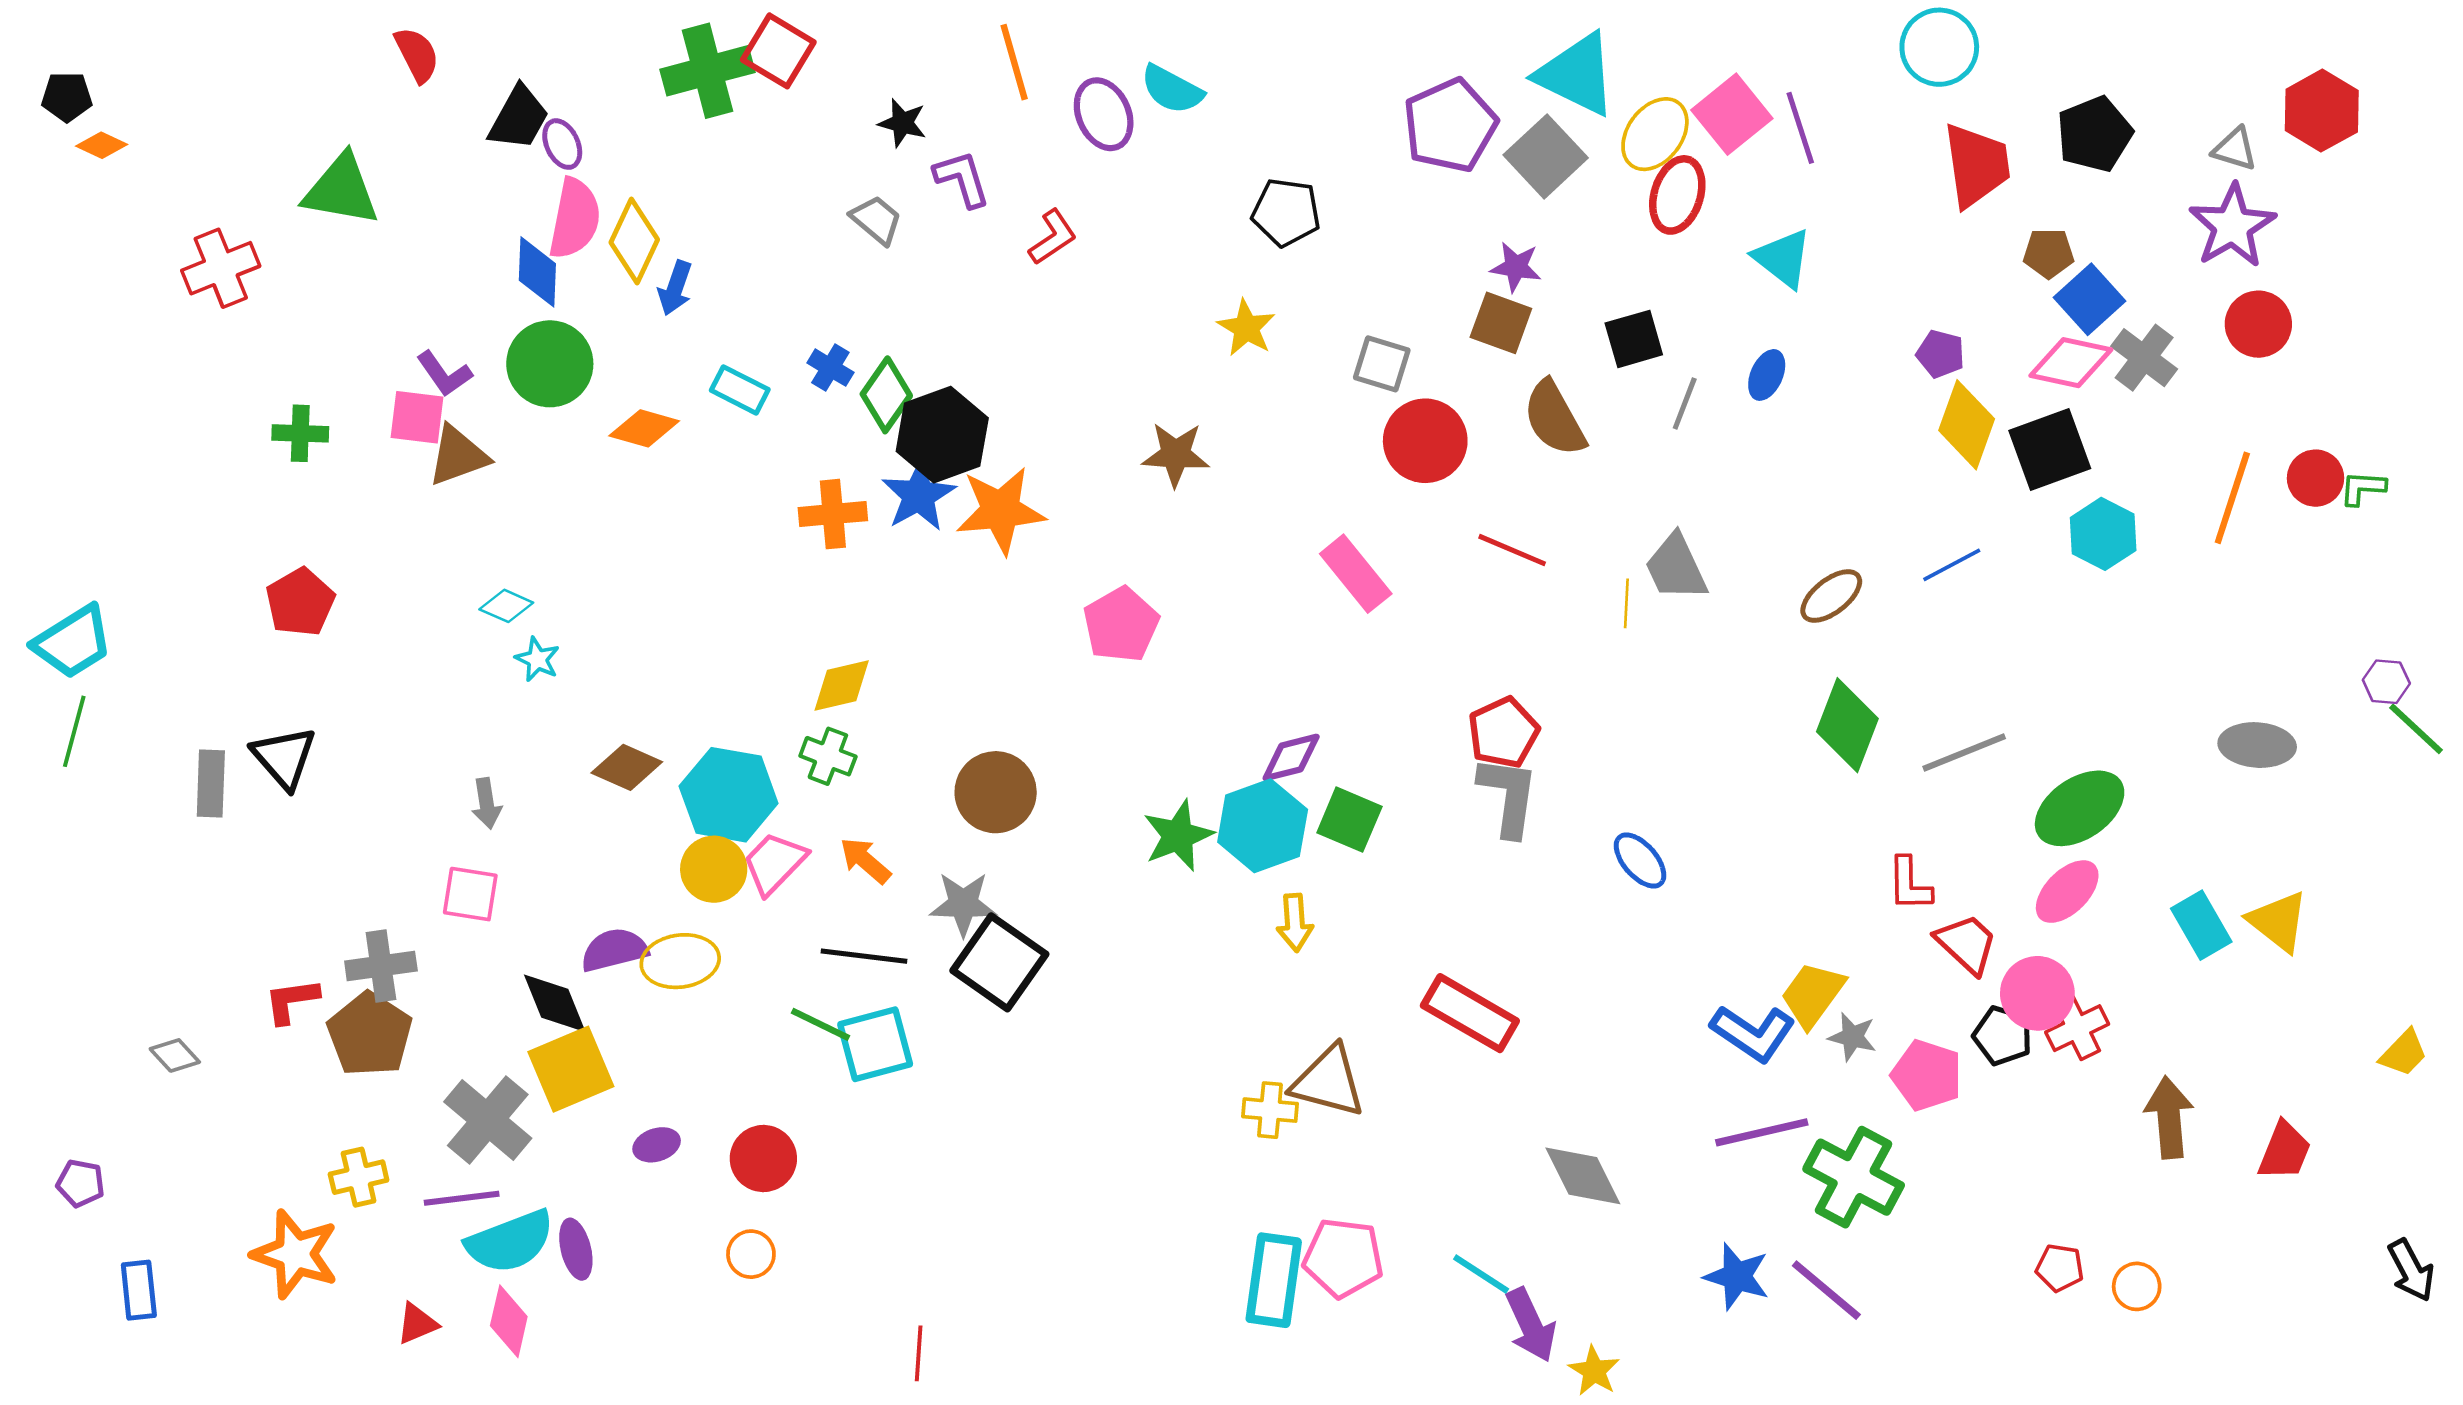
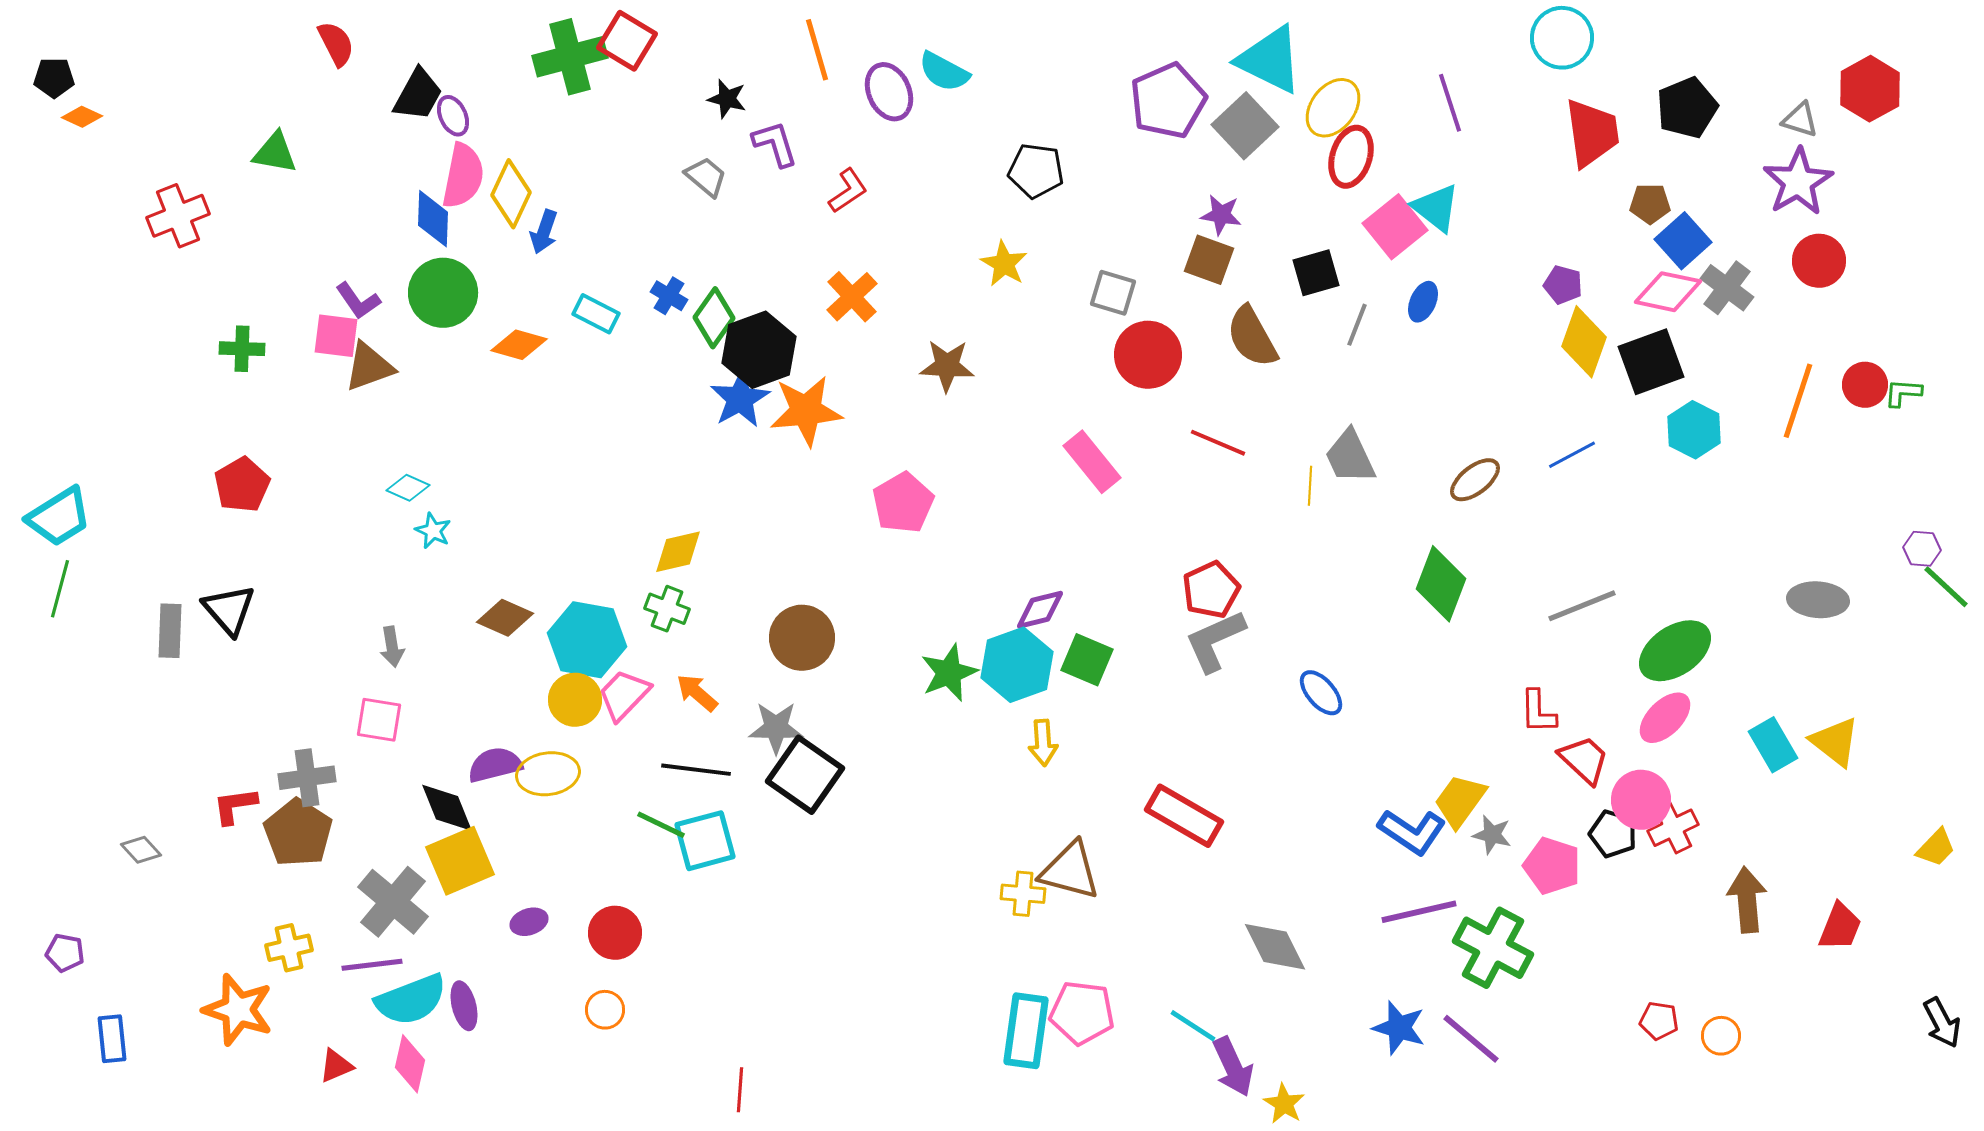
pink square: (1732, 114) -> (1395, 227), moved
green triangle: (341, 190) -> (275, 153), size x0.7
orange cross: (833, 514) -> (852, 297), moved, turned -38
green diamond: (1847, 725) -> (1441, 584), moved
gray L-shape: (1508, 796) -> (1215, 641), turned -122

